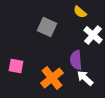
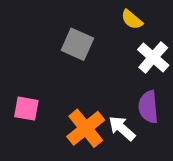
purple semicircle: (76, 60) -> (148, 107), moved
white arrow: (85, 78) -> (122, 128), moved

